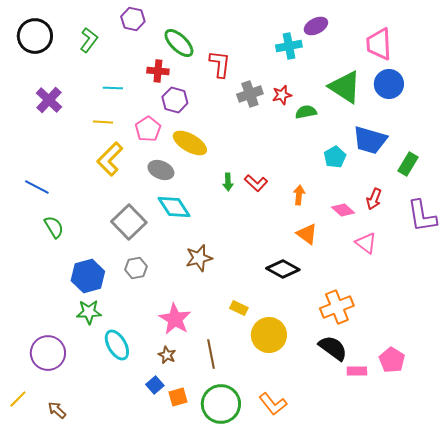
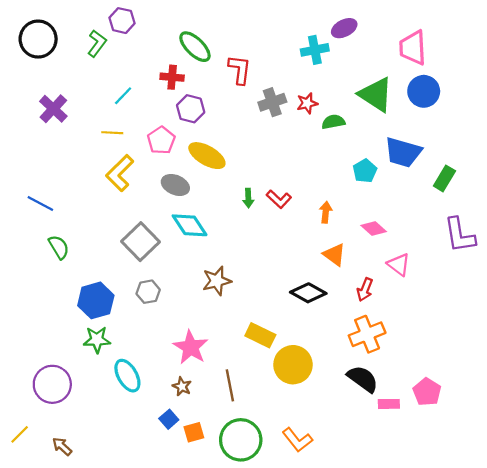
purple hexagon: (133, 19) -> (122, 21), moved
cyan line: (113, 88) -> (123, 96), turned -48
red arrow: (374, 199) -> (365, 290), moved
yellow rectangle: (239, 308) -> (260, 335), size x1.5

